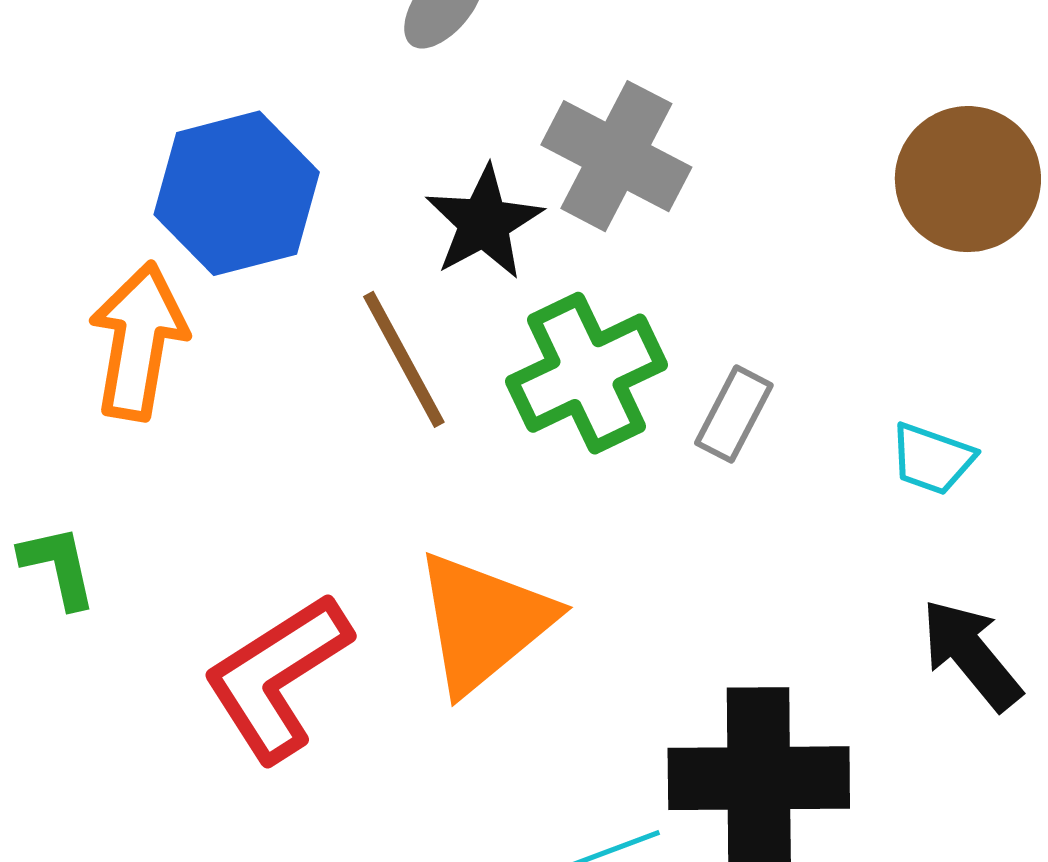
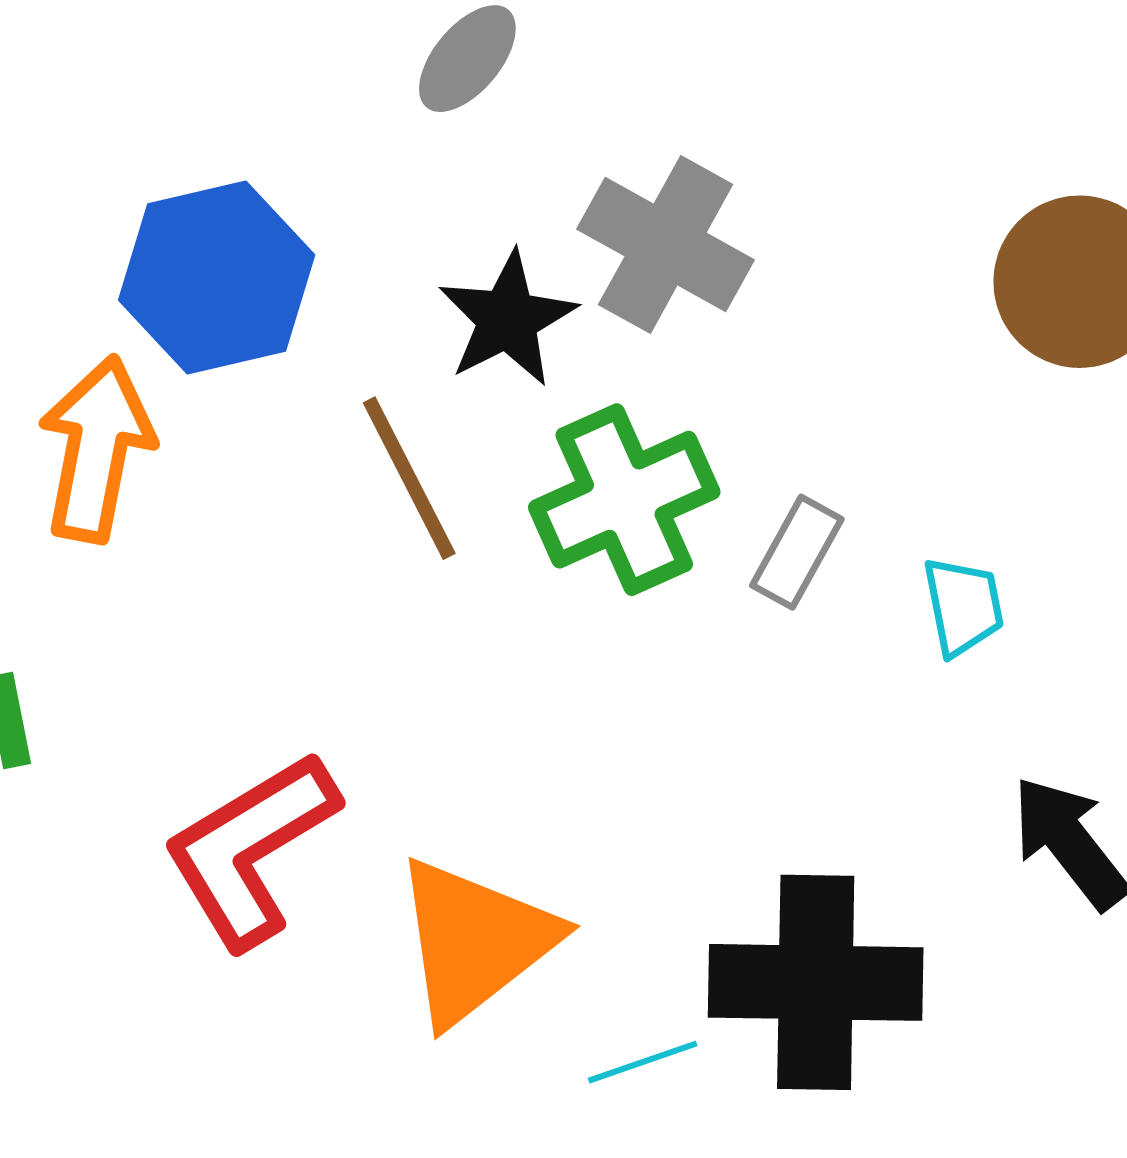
cyan trapezoid: (932, 459) -> (963, 606), moved, turned -122
orange triangle: (484, 622) -> (475, 941), moved

